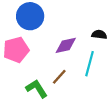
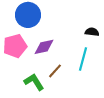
purple diamond: (66, 45) -> (44, 47), moved

